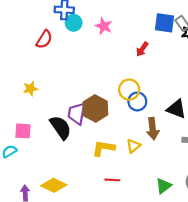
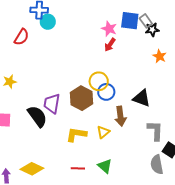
pink star: (104, 26) -> (109, 29), moved
brown hexagon: (95, 108) -> (82, 98), moved
red line: (112, 180) -> (78, 168), moved
green triangle: (164, 186) -> (105, 166), moved, turned -42

